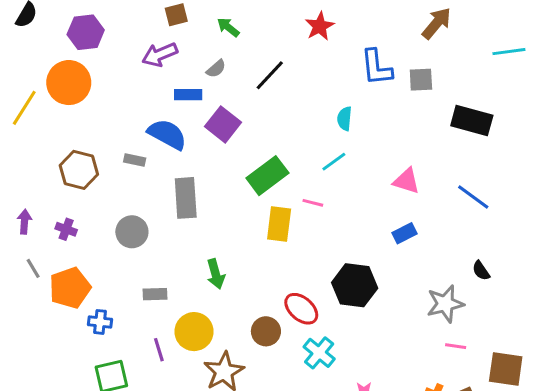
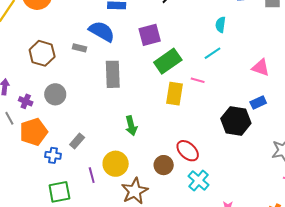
purple square: (223, 124) -> (150, 35), moved, turned 35
purple cross: (66, 229) -> (26, 101), moved
gray circle: (132, 232) -> (55, 94), moved
black hexagon: (355, 285) -> (236, 121), moved
gray rectangle: (155, 294) -> (77, 141), moved, turned -49

